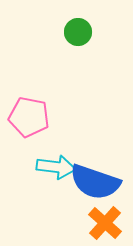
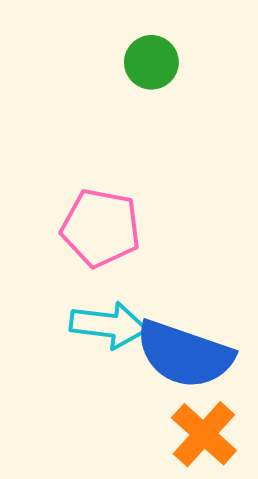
pink pentagon: (29, 117) -> (101, 228), moved

